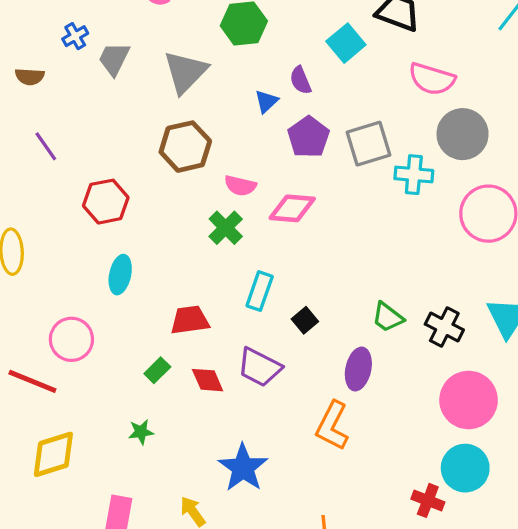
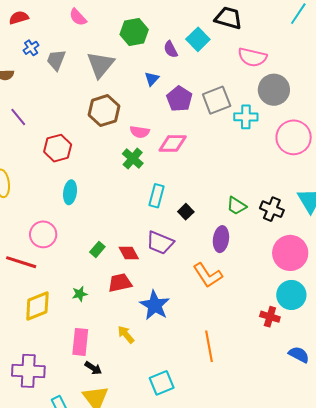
purple semicircle: (300, 80) -> (171, 49), moved
red trapezoid: (190, 320) -> (120, 283), moved
orange L-shape: (332, 426) -> (208, 275), turned -56
green star: (141, 432) -> (80, 294), moved

